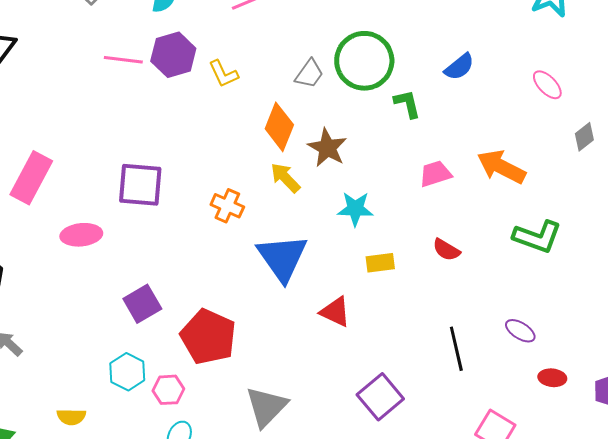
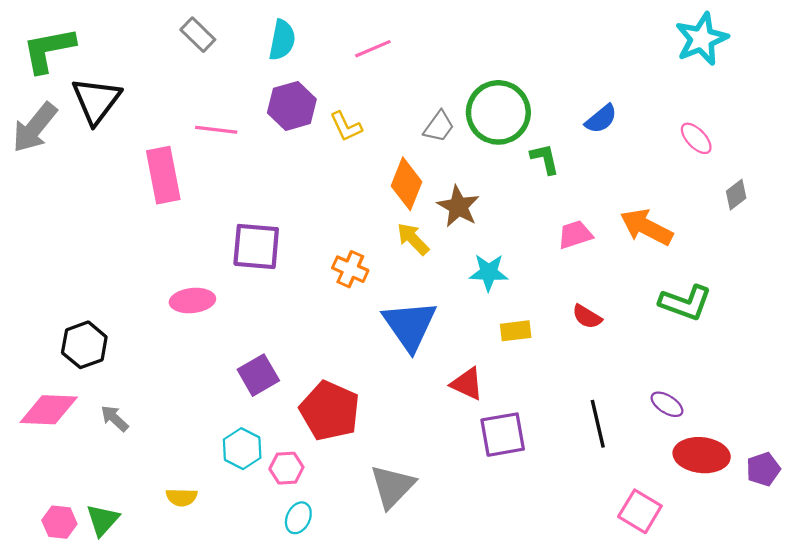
pink line: (123, 60) -> (216, 130), moved
pink rectangle: (31, 178) -> (163, 175), moved, turned -39
red ellipse: (552, 378) -> (702, 455), size x1.8
purple square: (380, 397) -> (503, 435), moved, turned 30

